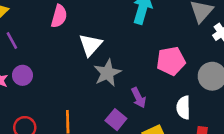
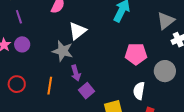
gray star: (107, 73) -> (63, 51), moved, turned 30
purple arrow: (139, 98) -> (76, 73), moved

